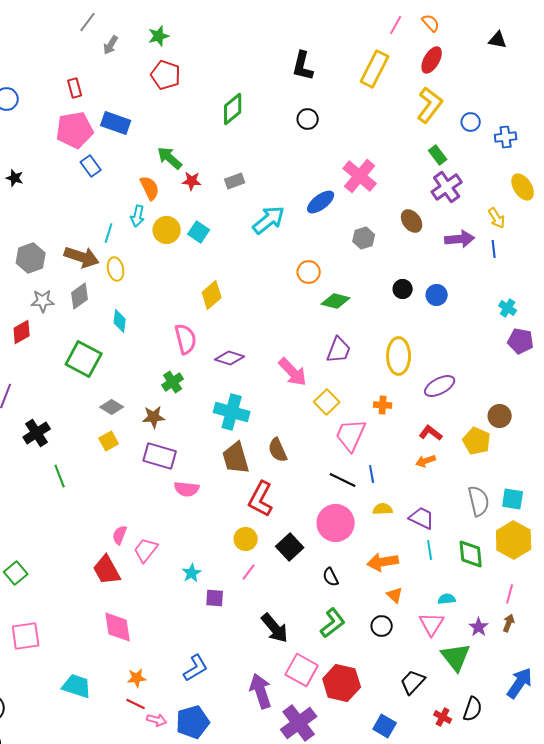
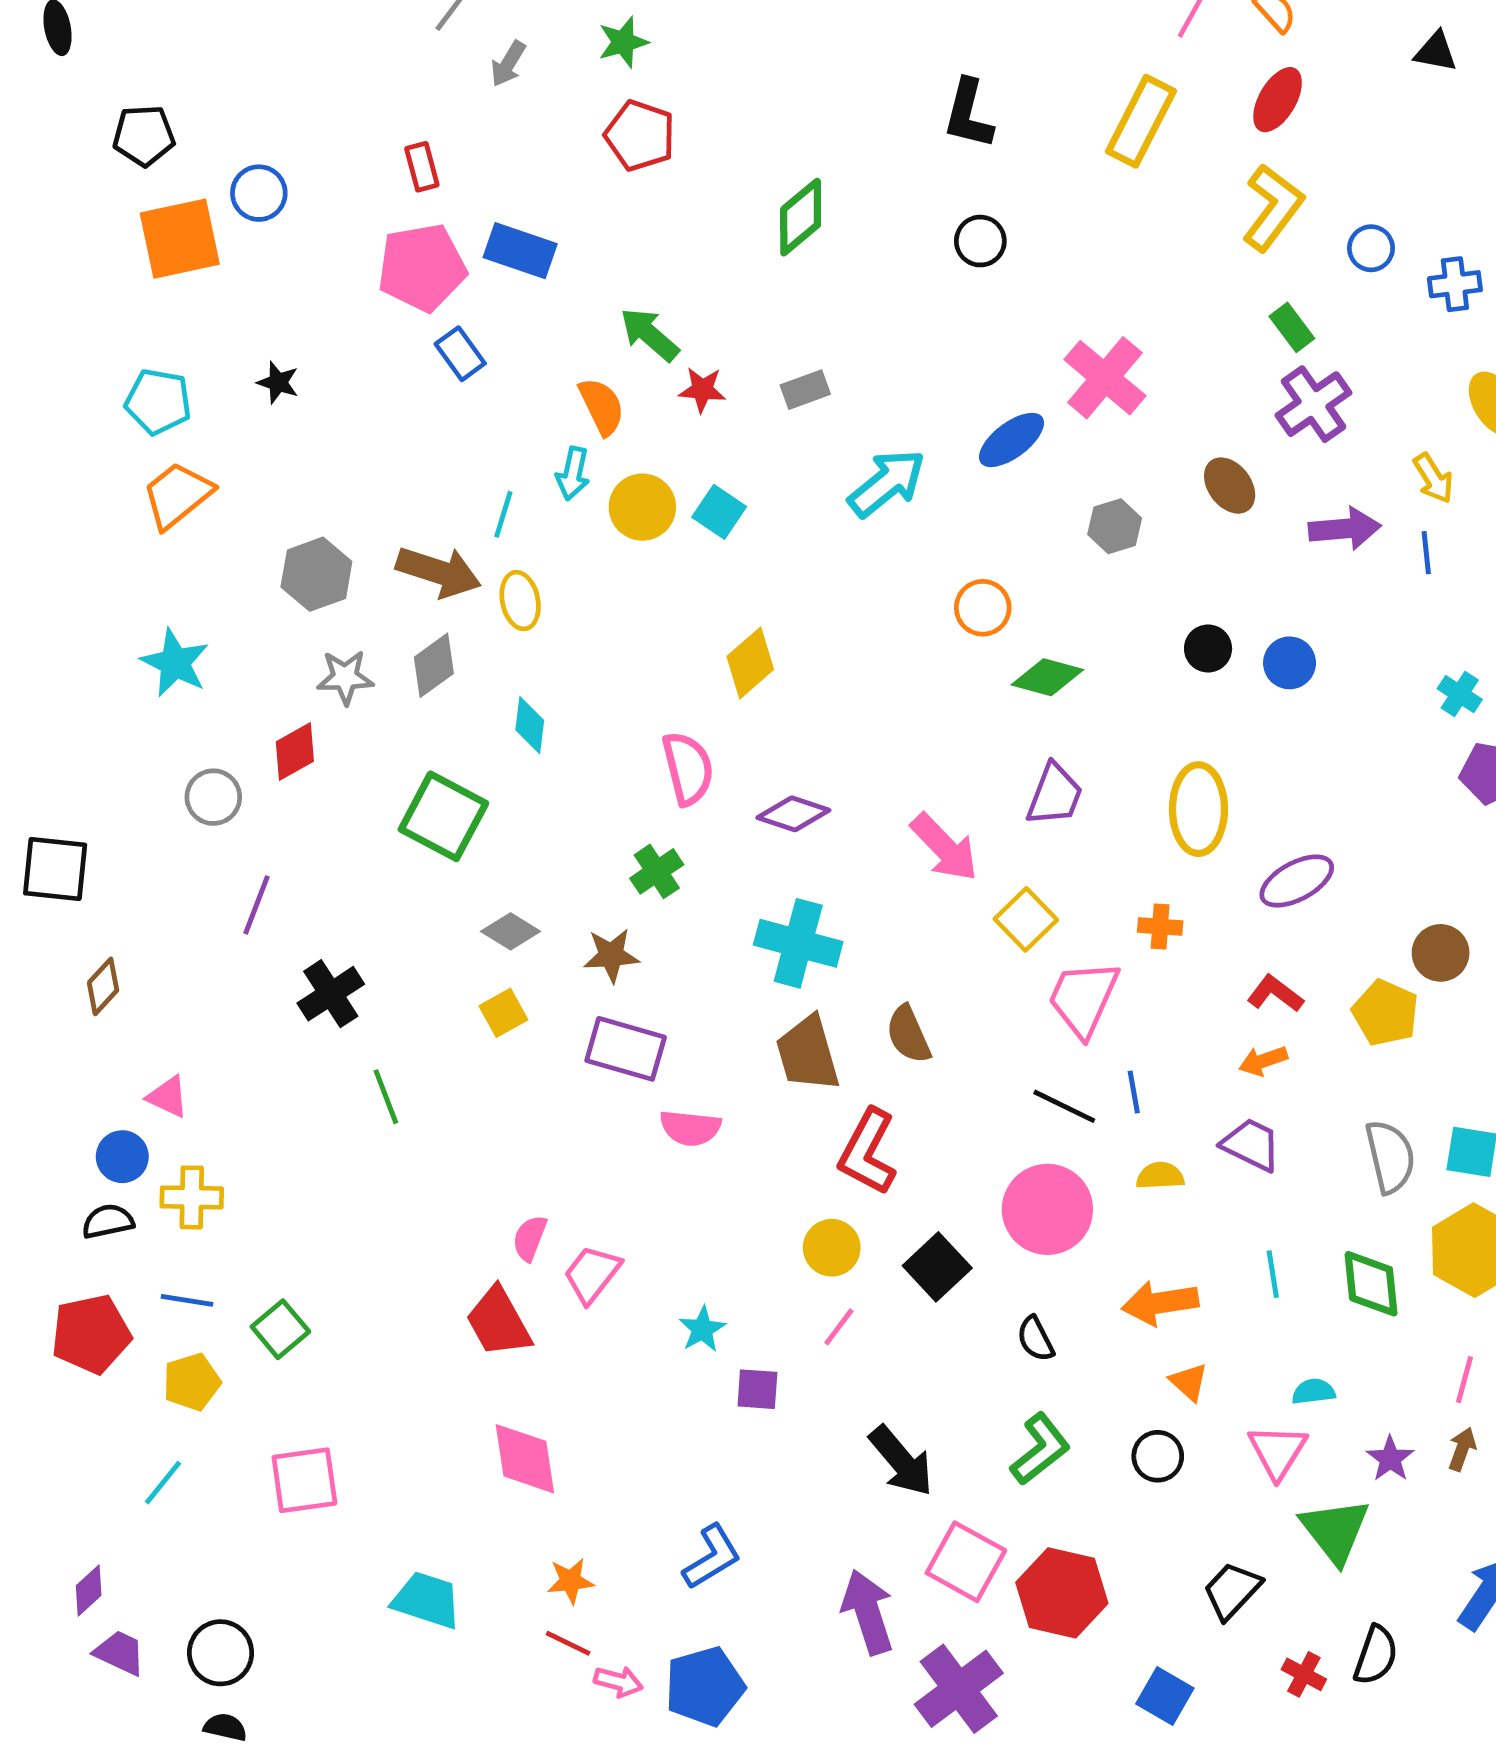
purple trapezoid: (422, 518) -> (1251, 1145), moved

